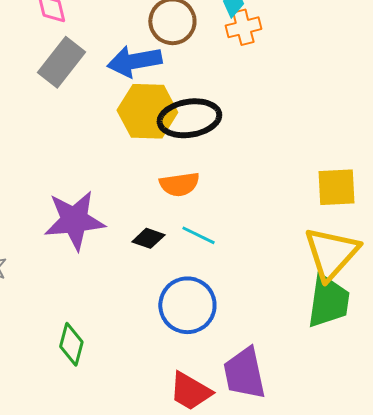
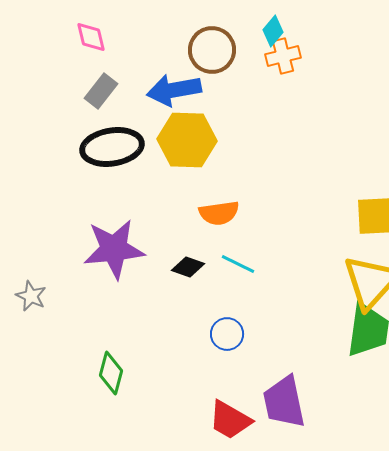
gray rectangle: (61, 62) -> (101, 91), size x0.7
black ellipse: (189, 118) -> (112, 147), moved
blue circle: (187, 305) -> (227, 334), size x0.6

